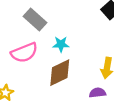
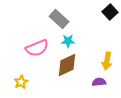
gray rectangle: (35, 19) -> (59, 19), moved

